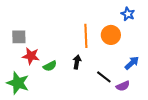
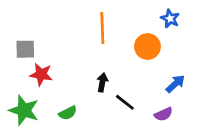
orange line: (86, 36) -> (102, 28), moved
green semicircle: (50, 66) -> (68, 113), moved
black line: (104, 77) -> (125, 102), moved

